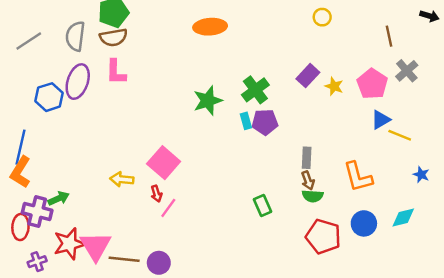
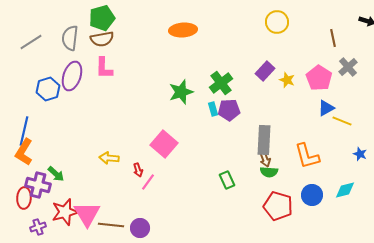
yellow circle: (322, 17) -> (277, 22), size x1.5
gray rectangle: (307, 158) -> (264, 140), size x1.6
pink square: (164, 163) -> (164, 144), moved
green arrow: (59, 198) -> (56, 174), turned 66

